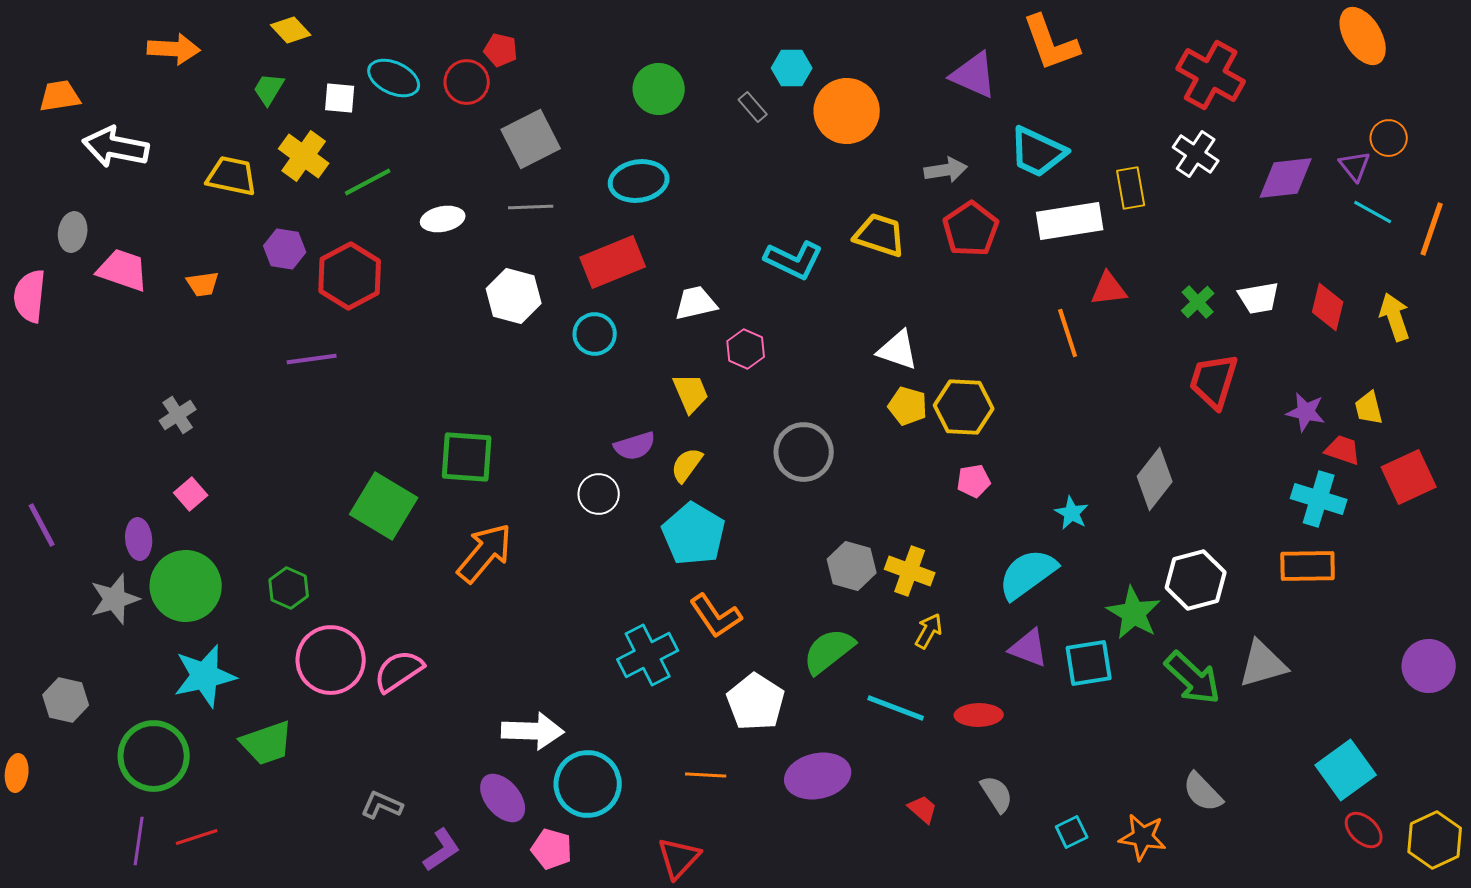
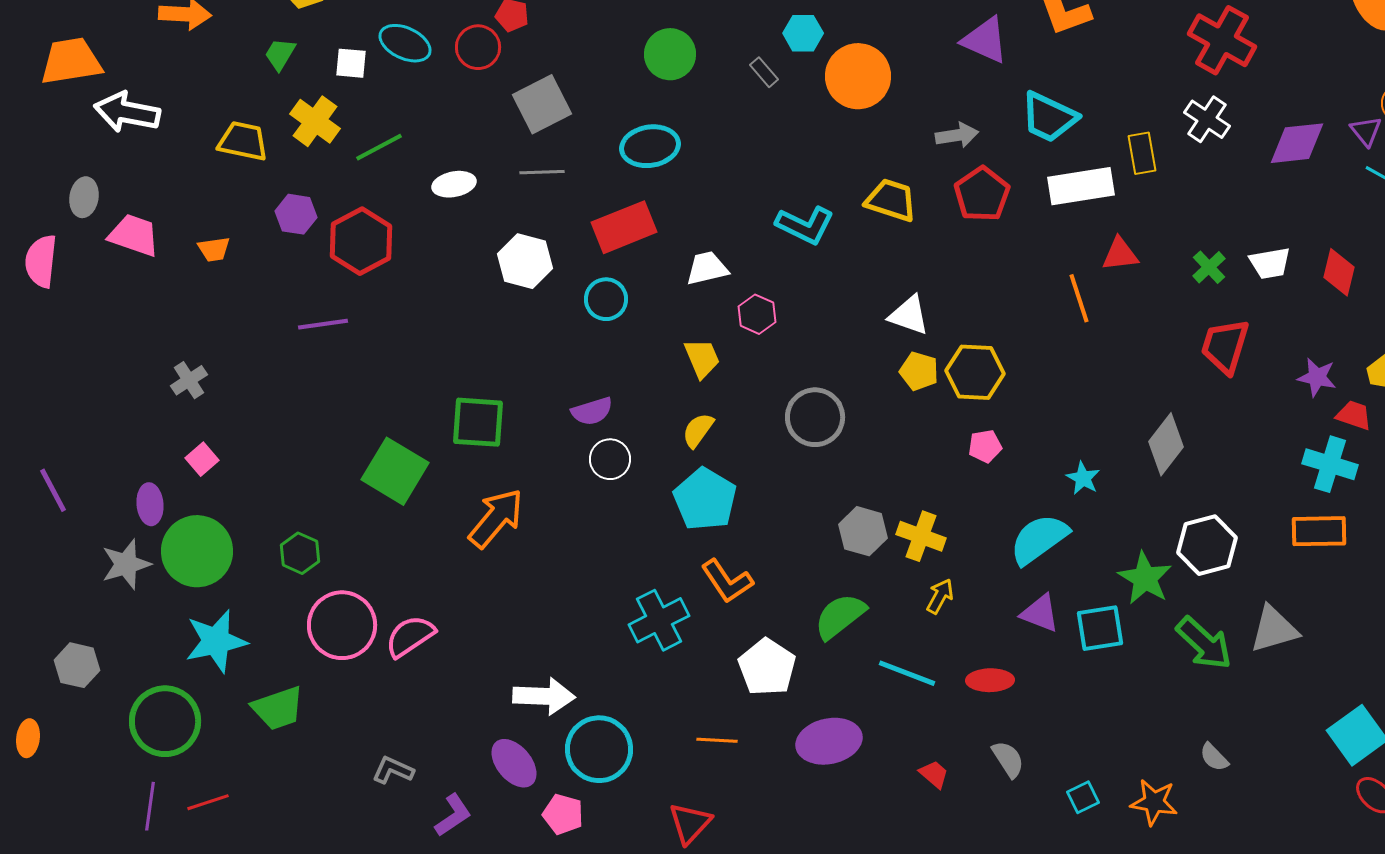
orange trapezoid: (60, 96) -> (71, 61), size x1.5
purple semicircle: (635, 446) -> (592, 411), moved
gray semicircle: (1203, 792) -> (1214, 757), size x0.7

